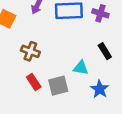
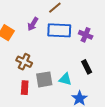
red rectangle: (34, 82) -> (25, 88), turned 32
gray square: (58, 86) -> (44, 79), moved

